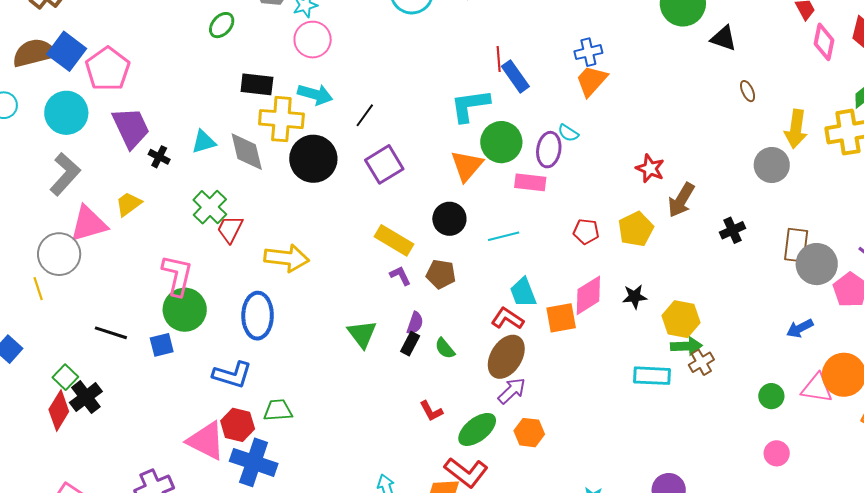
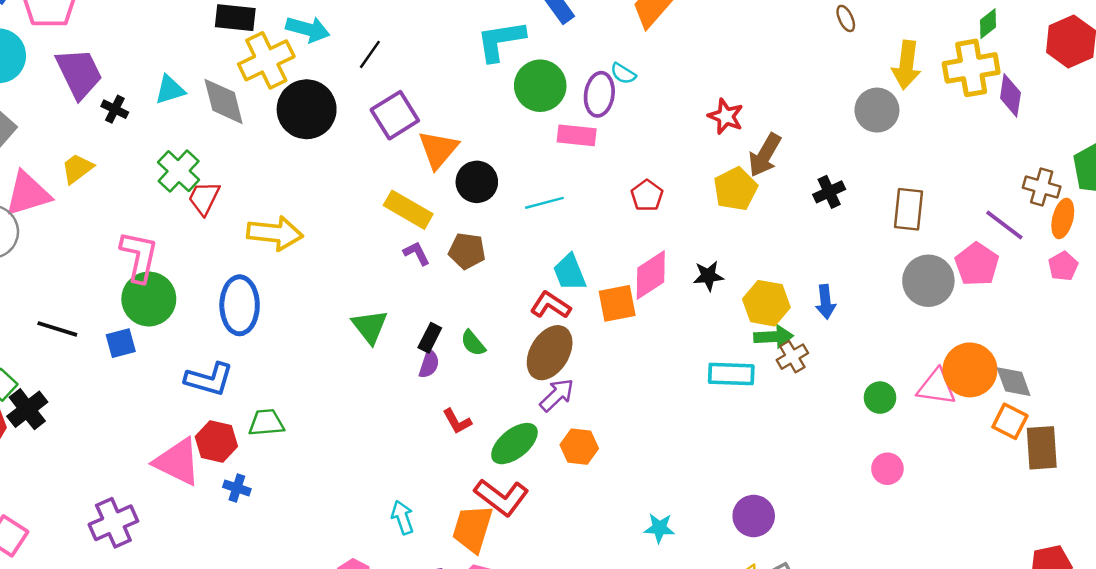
yellow cross: (281, 119) -> (266, 60), turned -30
orange triangle: (467, 166) -> (438, 149), moved
yellow pentagon: (636, 229) -> (735, 189), moved
red pentagon: (586, 231) -> (647, 196), turned 30
gray circle: (817, 264) -> (928, 281), moved
purple semicircle: (415, 323) -> (429, 364), moved
blue arrow: (800, 328) -> (825, 302), moved, turned -68
blue cross: (254, 462) -> (237, 488), size x0.5

